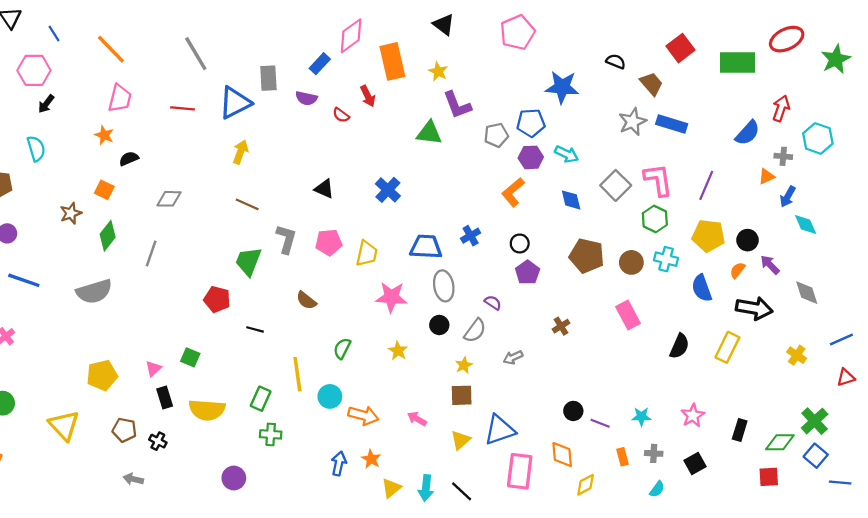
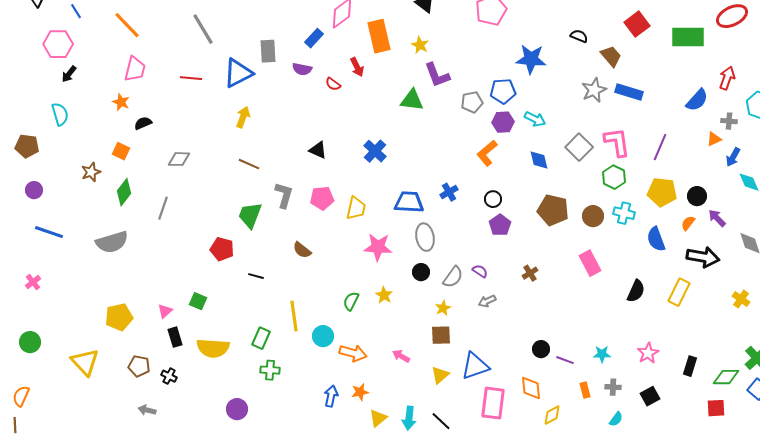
purple semicircle: (493, 303) -> (480, 271), moved
green semicircle: (342, 348) -> (351, 301), moved
orange star: (371, 459) -> (360, 392), turned 30

